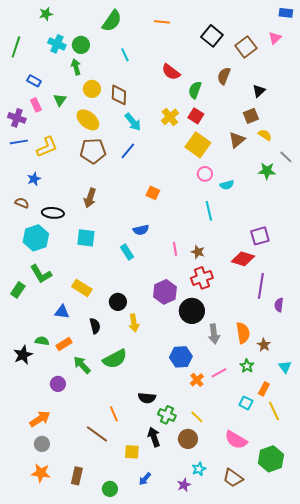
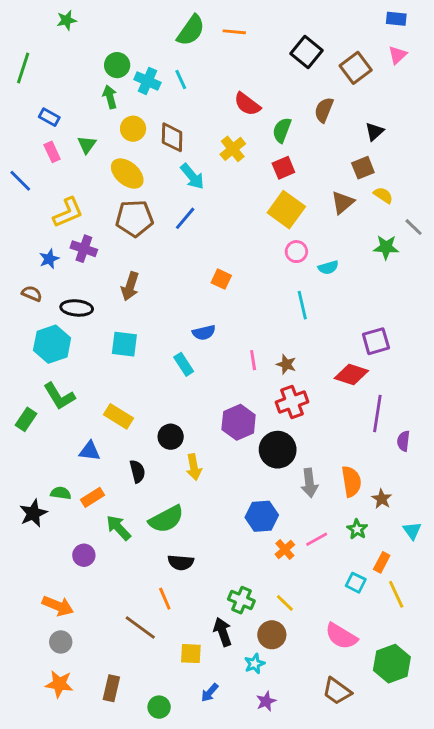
blue rectangle: (286, 13) -> (396, 19), moved
green semicircle: (112, 21) -> (191, 30), moved
cyan cross: (57, 44) -> (147, 81), moved
red square: (196, 116) -> (283, 168), turned 35
yellow cross: (170, 117) -> (233, 149), moved
purple cross: (17, 118) -> (84, 249), moved
blue line: (19, 142) -> (20, 181), moved, turned 54
black semicircle: (147, 398) -> (181, 562), moved
orange arrow: (40, 419) -> (58, 606), turned 55
cyan star: (199, 469) -> (254, 664), moved

